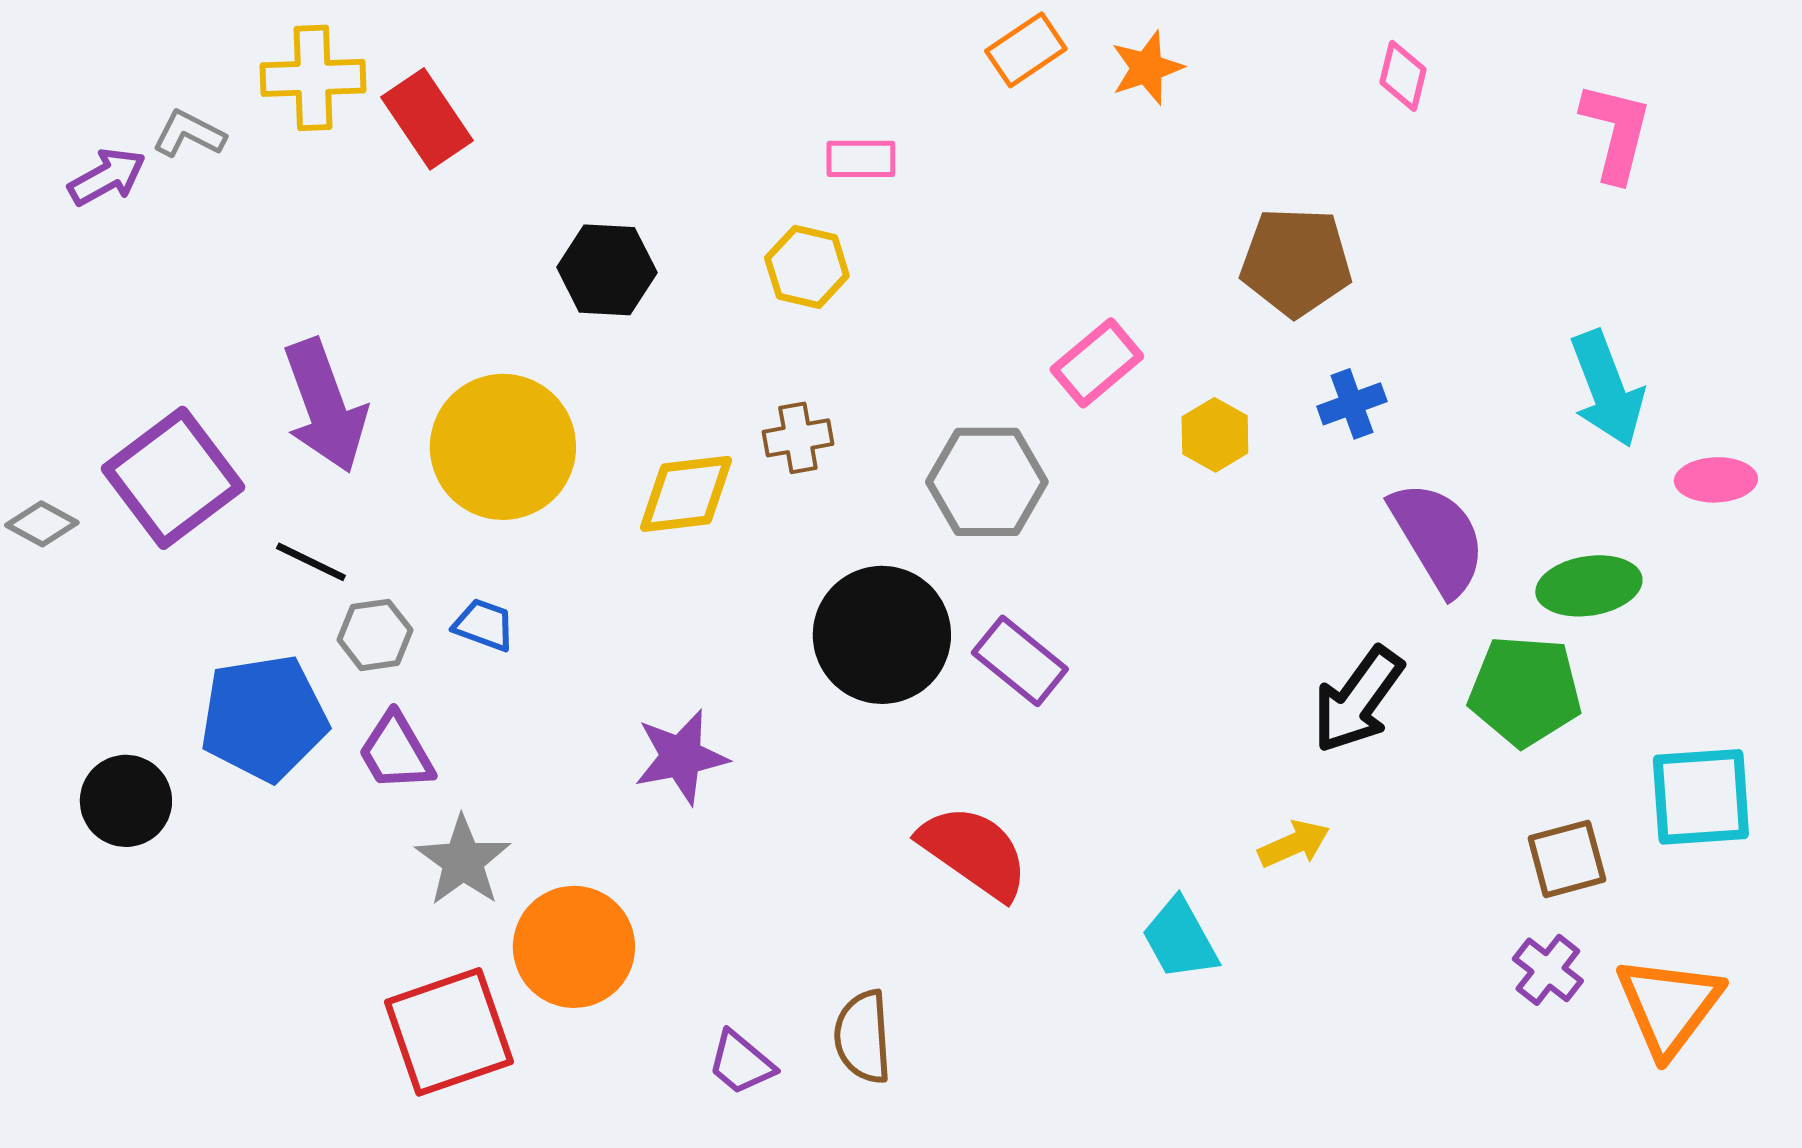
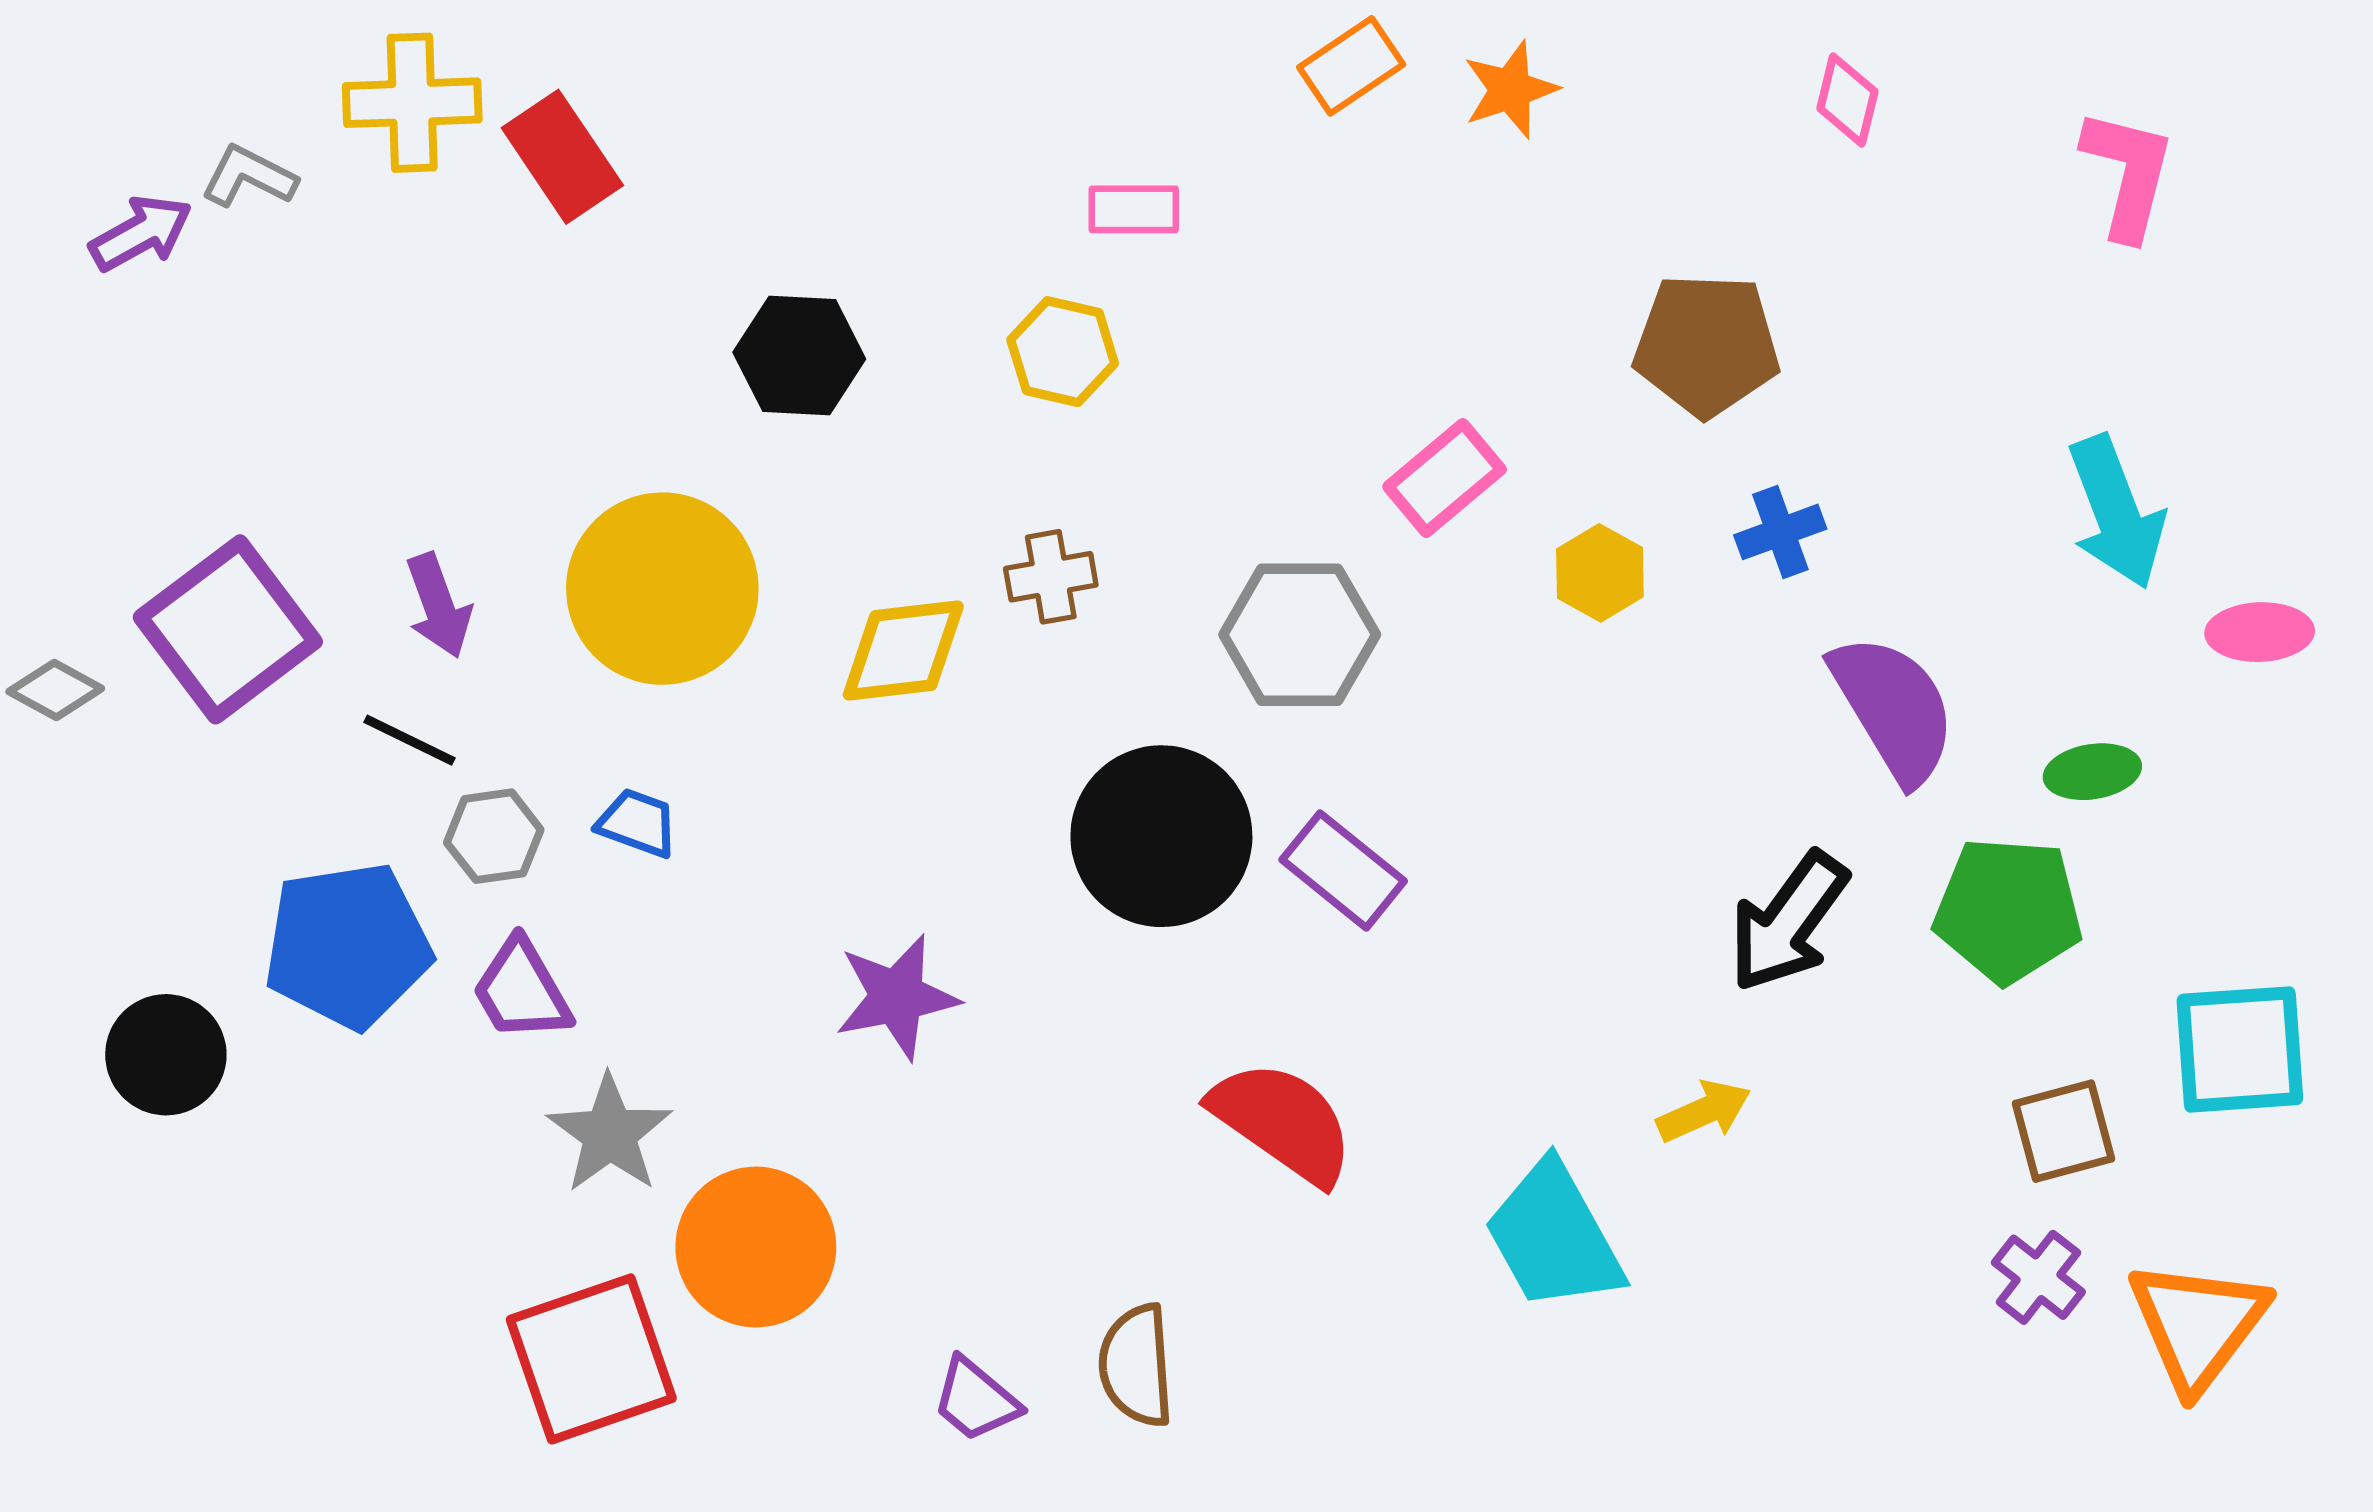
purple arrow: (325, 406) -> (438, 606), moved, size x0.6
green ellipse: (1589, 586) -> (2092, 772), size x0.7
cyan trapezoid: (1180, 939) -> (1554, 1236), size x1.4

